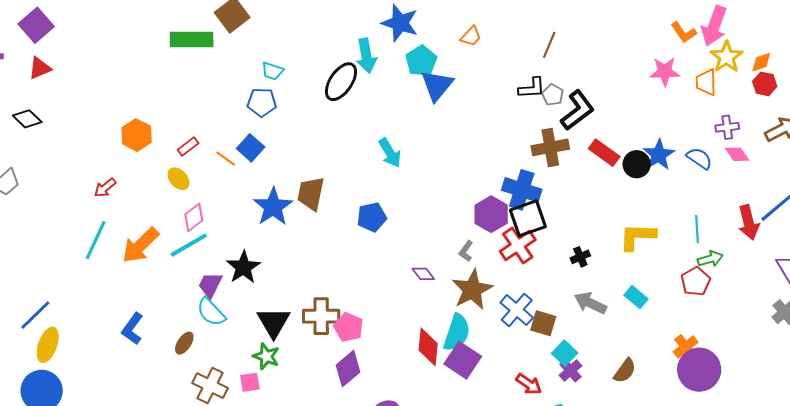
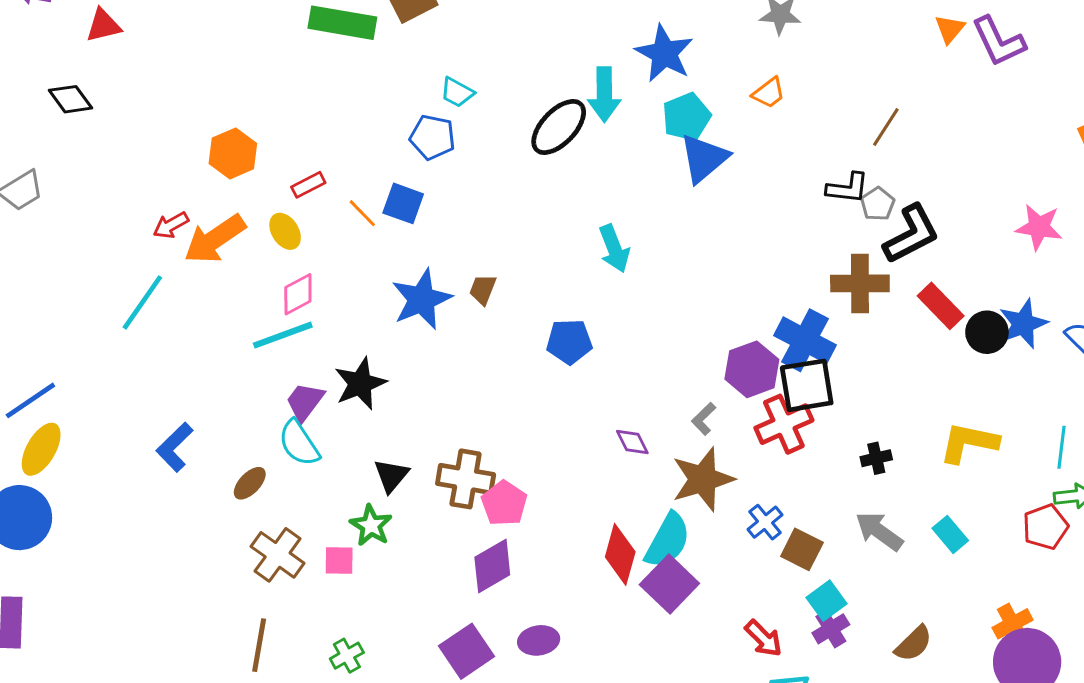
pink star: (665, 72) -> (1039, 227), moved
blue square: (251, 148) -> (403, 203), turned -32
brown trapezoid: (311, 194) -> (483, 289), size x0.6
orange arrow: (140, 245) -> (215, 239), moved
blue cross: (517, 310) -> (765, 522), size x0.7
black triangle: (274, 322) -> (391, 476), size x0.7

